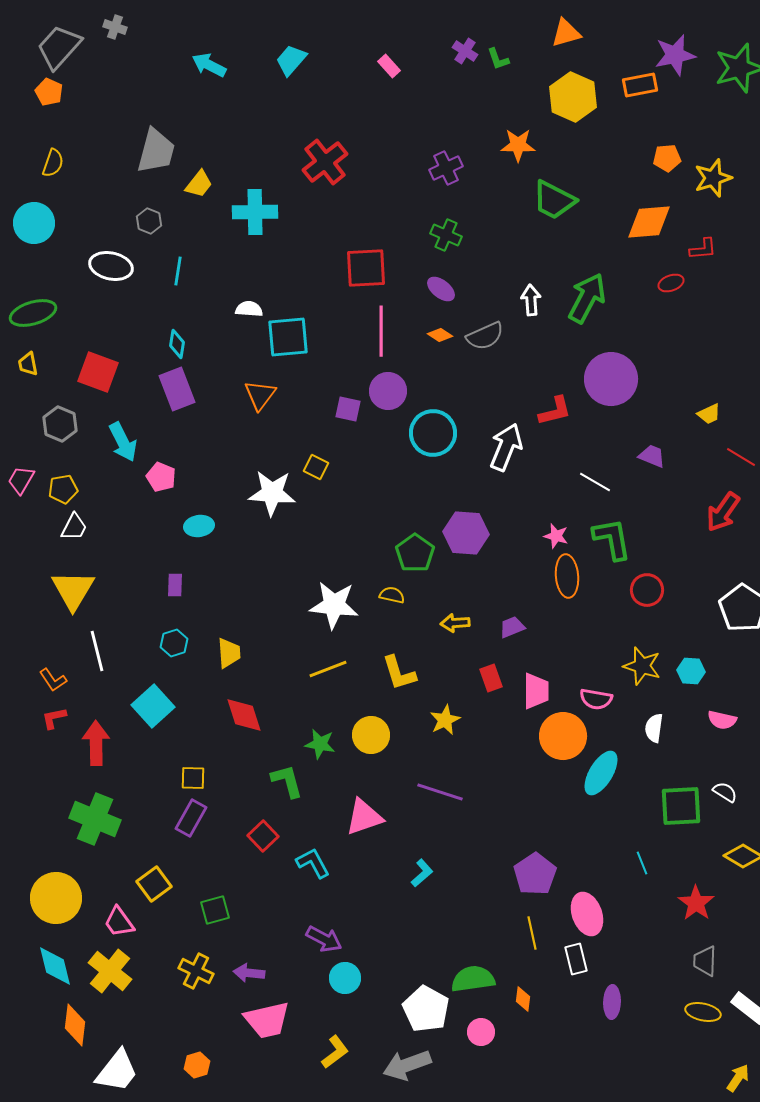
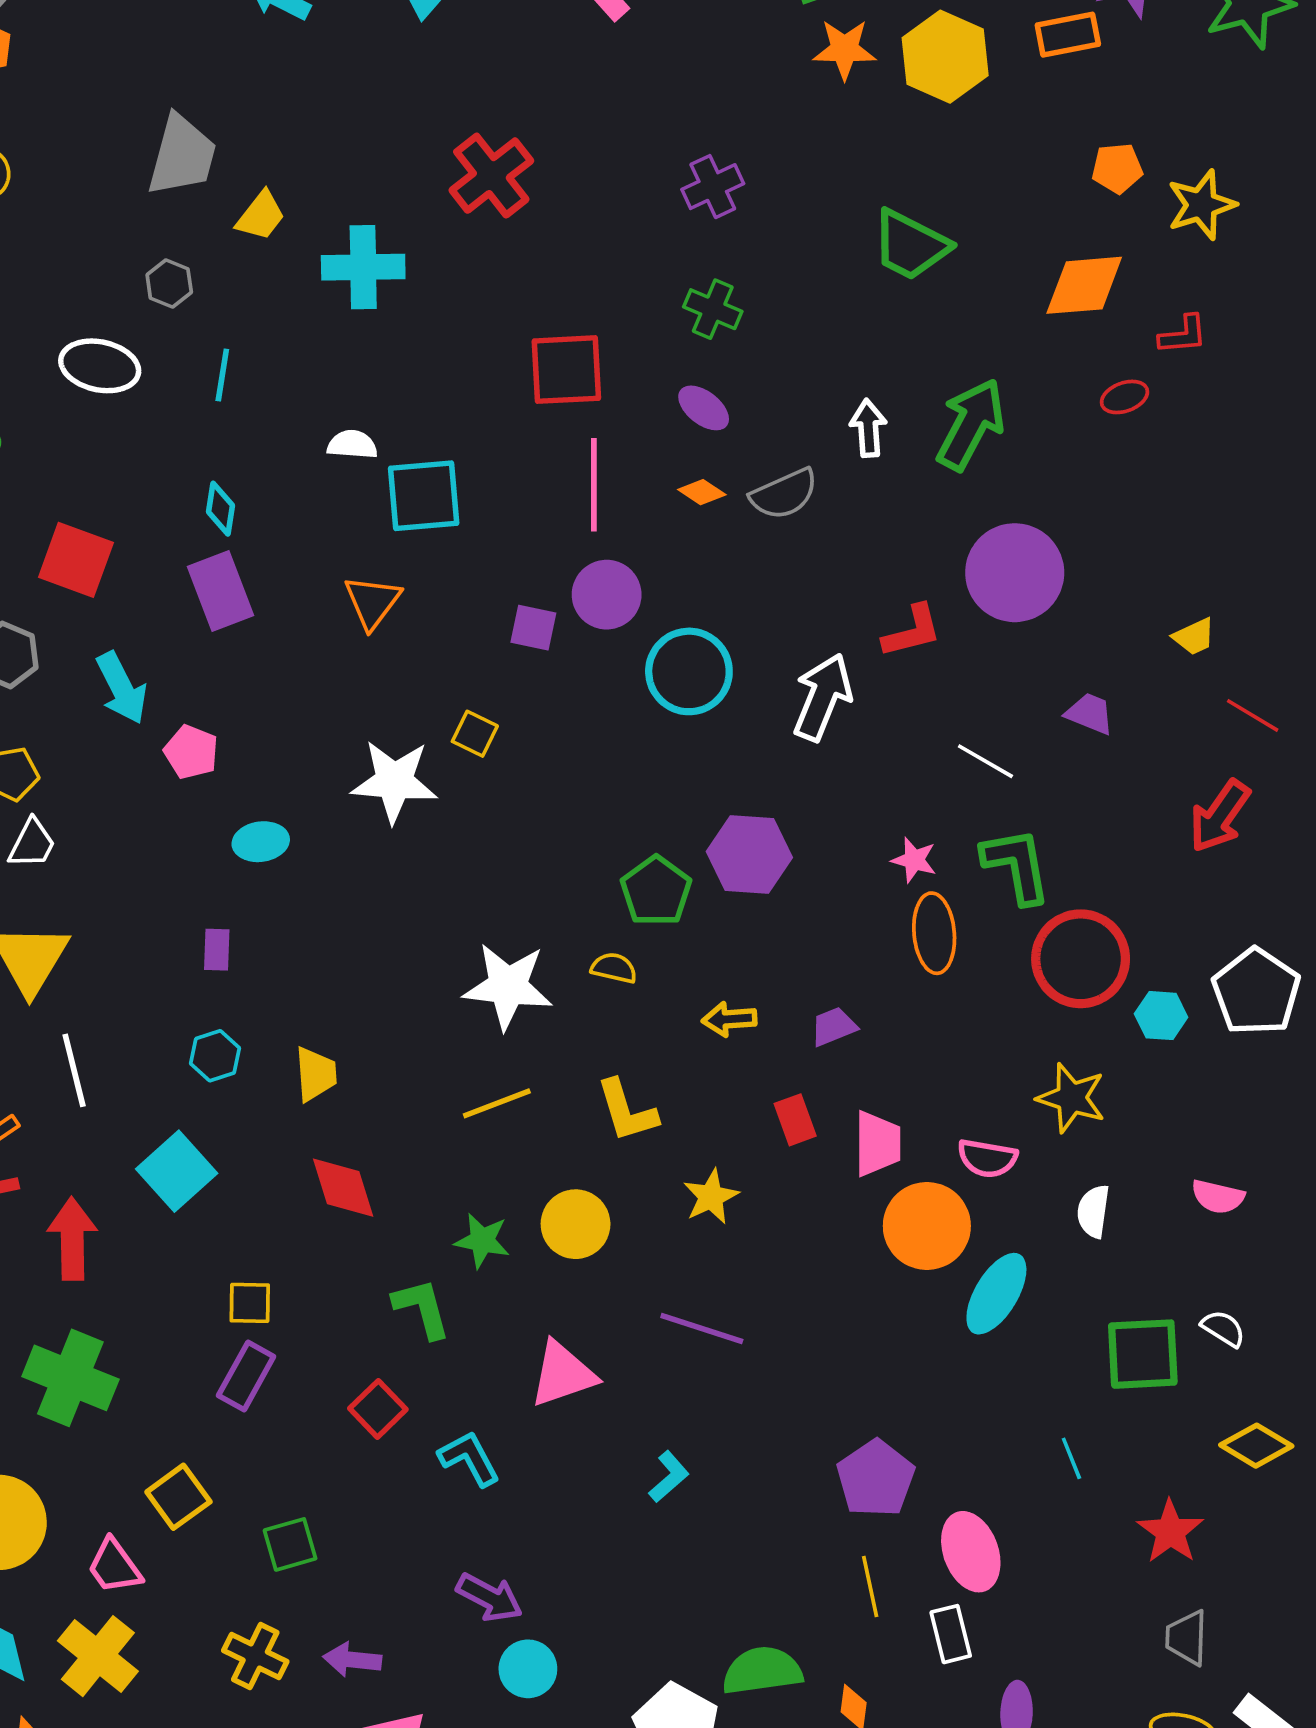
orange star: (518, 145) -> (845, 49), moved
red circle: (647, 590) -> (1081, 959), size x1.6
cyan hexagon: (691, 671) -> (1161, 1016), moved

